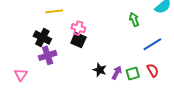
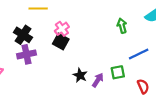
pink cross: (78, 28) -> (62, 29), turned 32
red semicircle: (153, 70) -> (143, 86), moved
green square: (133, 74) -> (118, 72), moved

